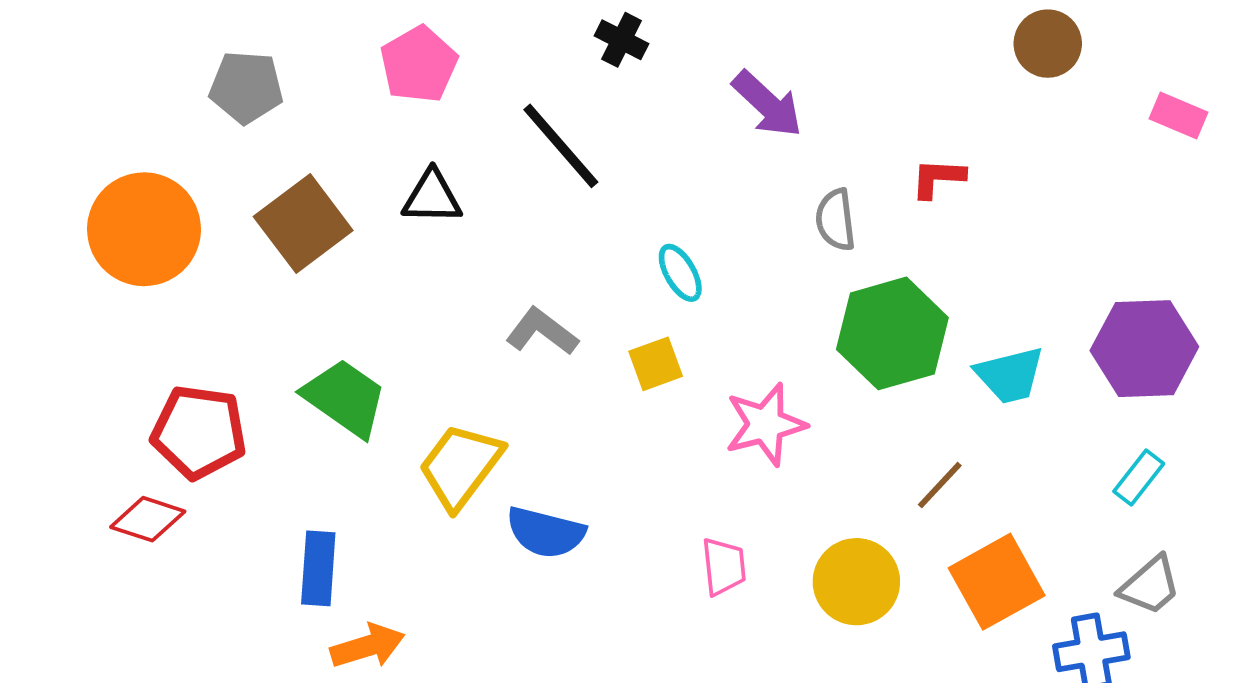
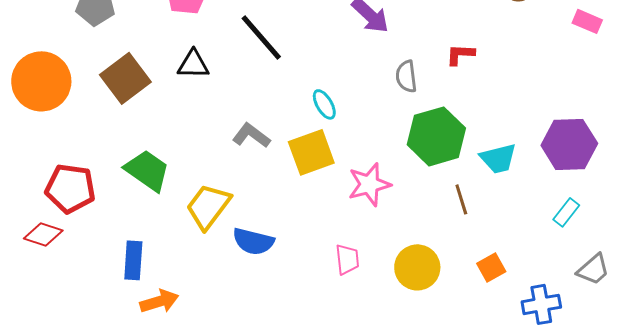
yellow square: (656, 364) -> (311, 152), size x1.6
brown line: (940, 485) -> (461, 199), moved, turned -60
orange square: (997, 582) -> (491, 267), size x0.6
gray trapezoid: (1150, 585) -> (593, 269), moved

